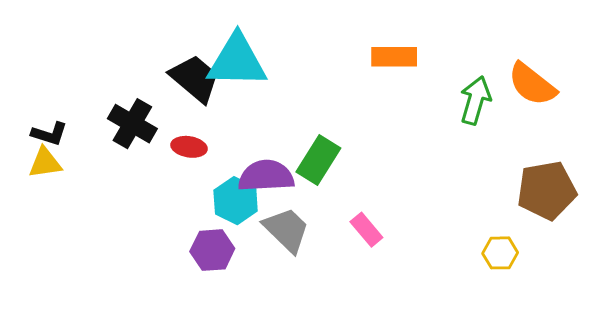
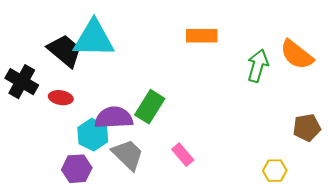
brown pentagon: (547, 190) -> (307, 128), size x0.7

